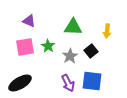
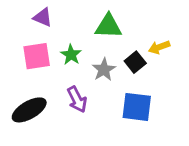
yellow arrow: (107, 31) -> (159, 47), moved, turned 64
purple arrow: (68, 83) -> (77, 99), moved

